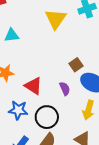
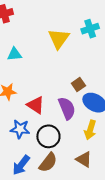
purple semicircle: (65, 89) -> (67, 108), size x1.6

